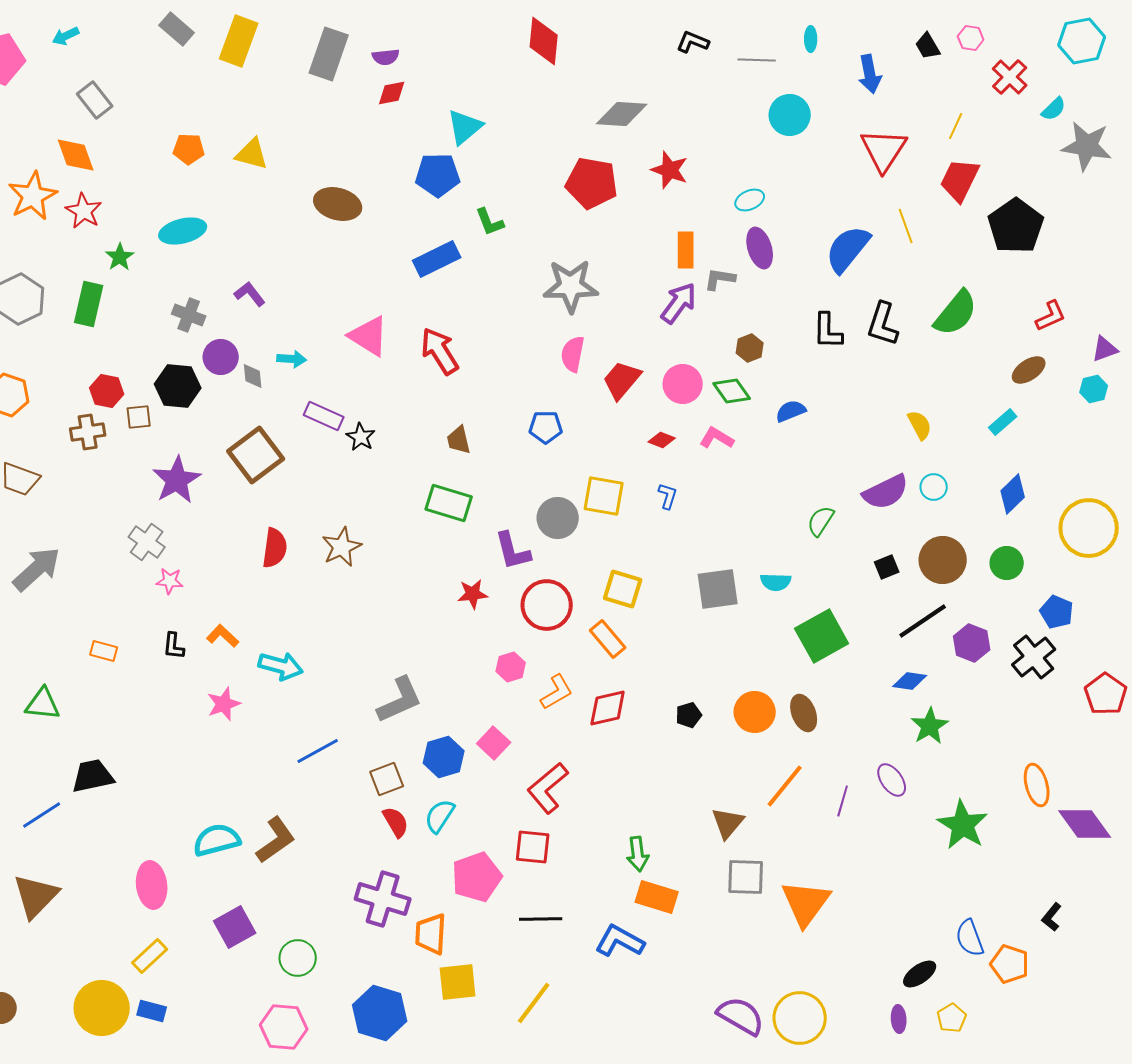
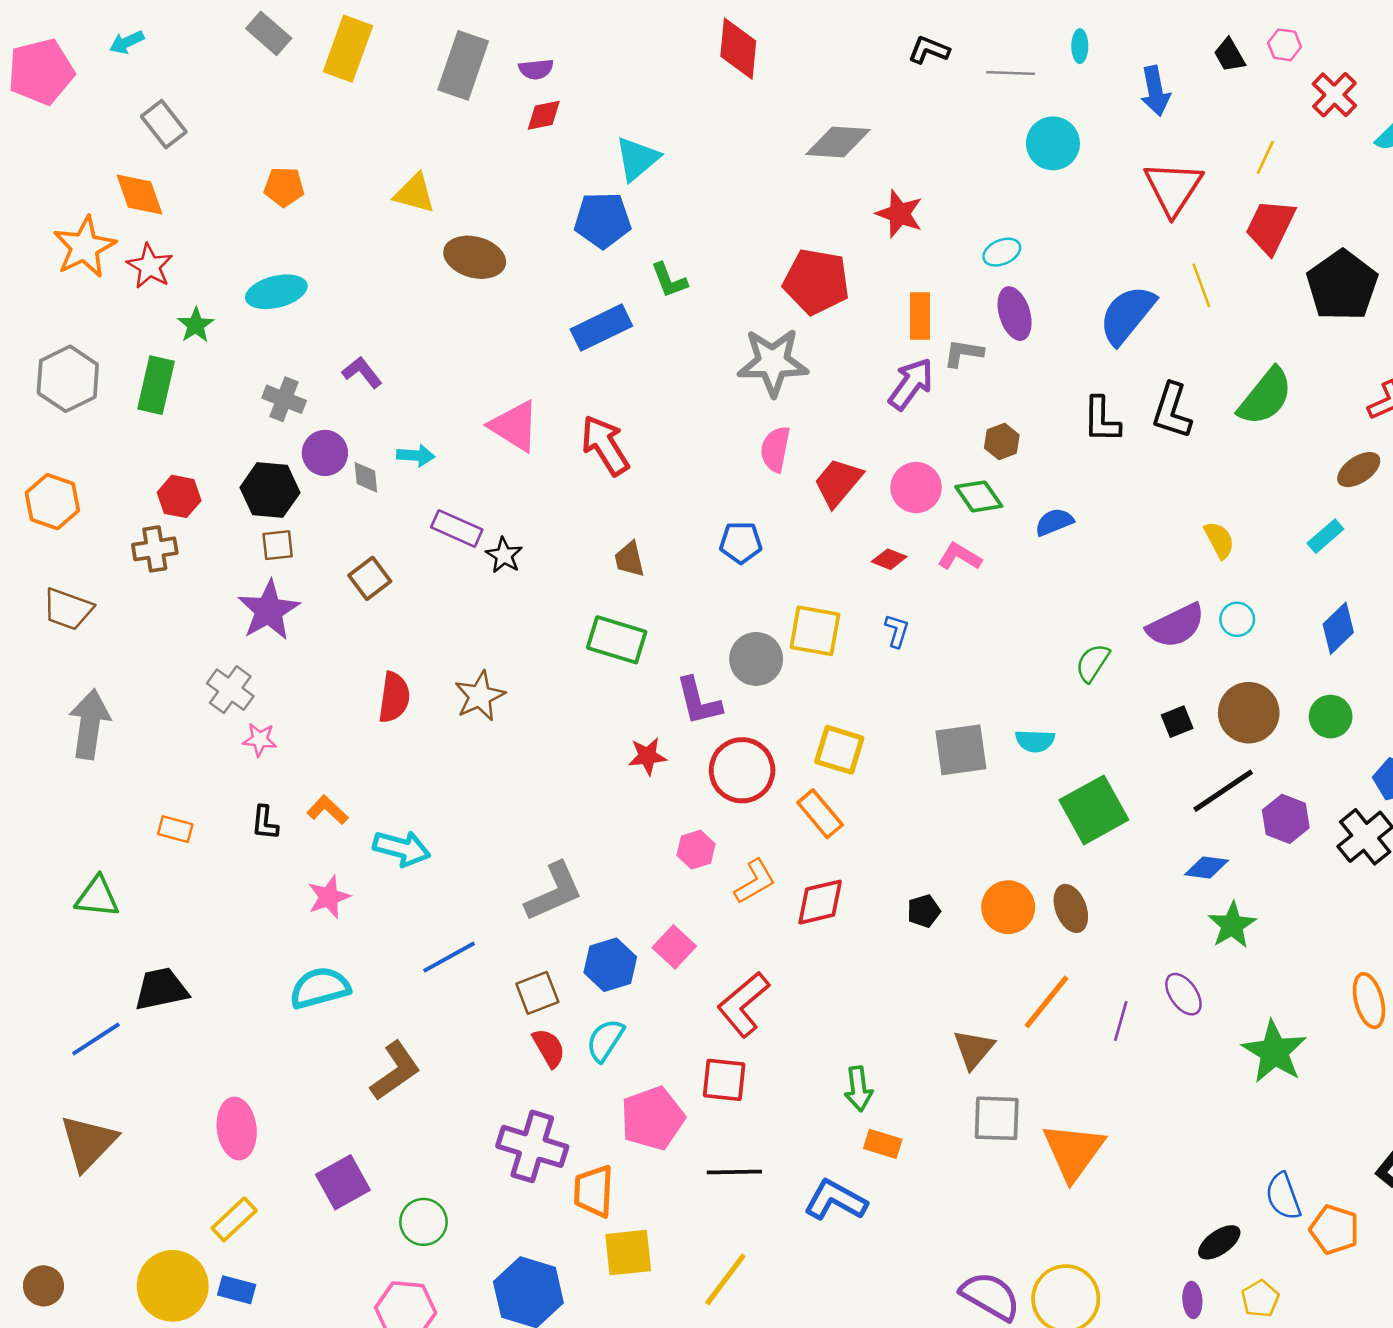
yellow triangle: (252, 154) -> (415, 193), moved
red pentagon: (592, 183) -> (816, 282), moved
brown square: (139, 417) -> (278, 545), moved
brown square: (256, 455) -> (370, 578), size x0.6
gray arrow: (37, 569) -> (90, 724), turned -40
cyan semicircle: (217, 840) -> (320, 988), moved
orange rectangle: (657, 897) -> (883, 1144), size x0.7

